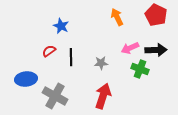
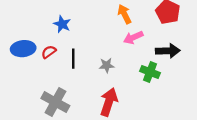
pink arrow: (130, 48) -> (133, 37), moved
blue ellipse: (26, 79) -> (23, 49), moved

